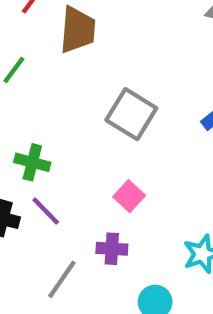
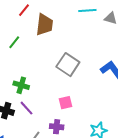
pink square: (129, 196) -> (65, 103), turned 32

